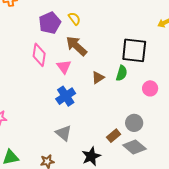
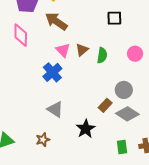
black square: (134, 50) -> (114, 18), size x0.6
pink triangle: (64, 67) -> (63, 50), moved
green semicircle: (122, 73) -> (102, 55), moved

